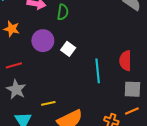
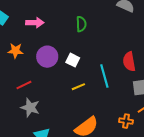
green semicircle: (63, 12) -> (81, 24), moved
yellow line: (48, 103) -> (78, 87), moved

